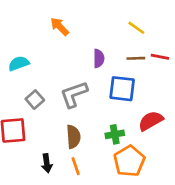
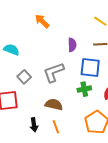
cyan semicircle: (19, 63) -> (11, 50), turned 42
green cross: (115, 134) -> (84, 89), moved
brown semicircle: (73, 137) -> (54, 104), turned -72

